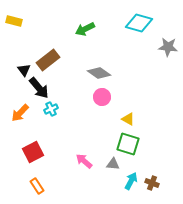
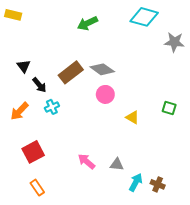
brown rectangle: (48, 60) -> (71, 72), moved
black arrow: (39, 88) -> (39, 85), size x0.7
green square: (128, 144) -> (169, 108), moved, size x0.6

